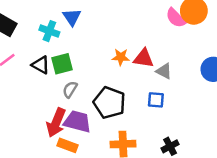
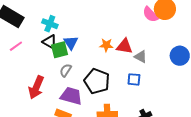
blue triangle: (72, 17) -> (71, 43), moved
black triangle: (41, 65) -> (50, 42), moved
red arrow: (56, 123) -> (36, 87), moved

